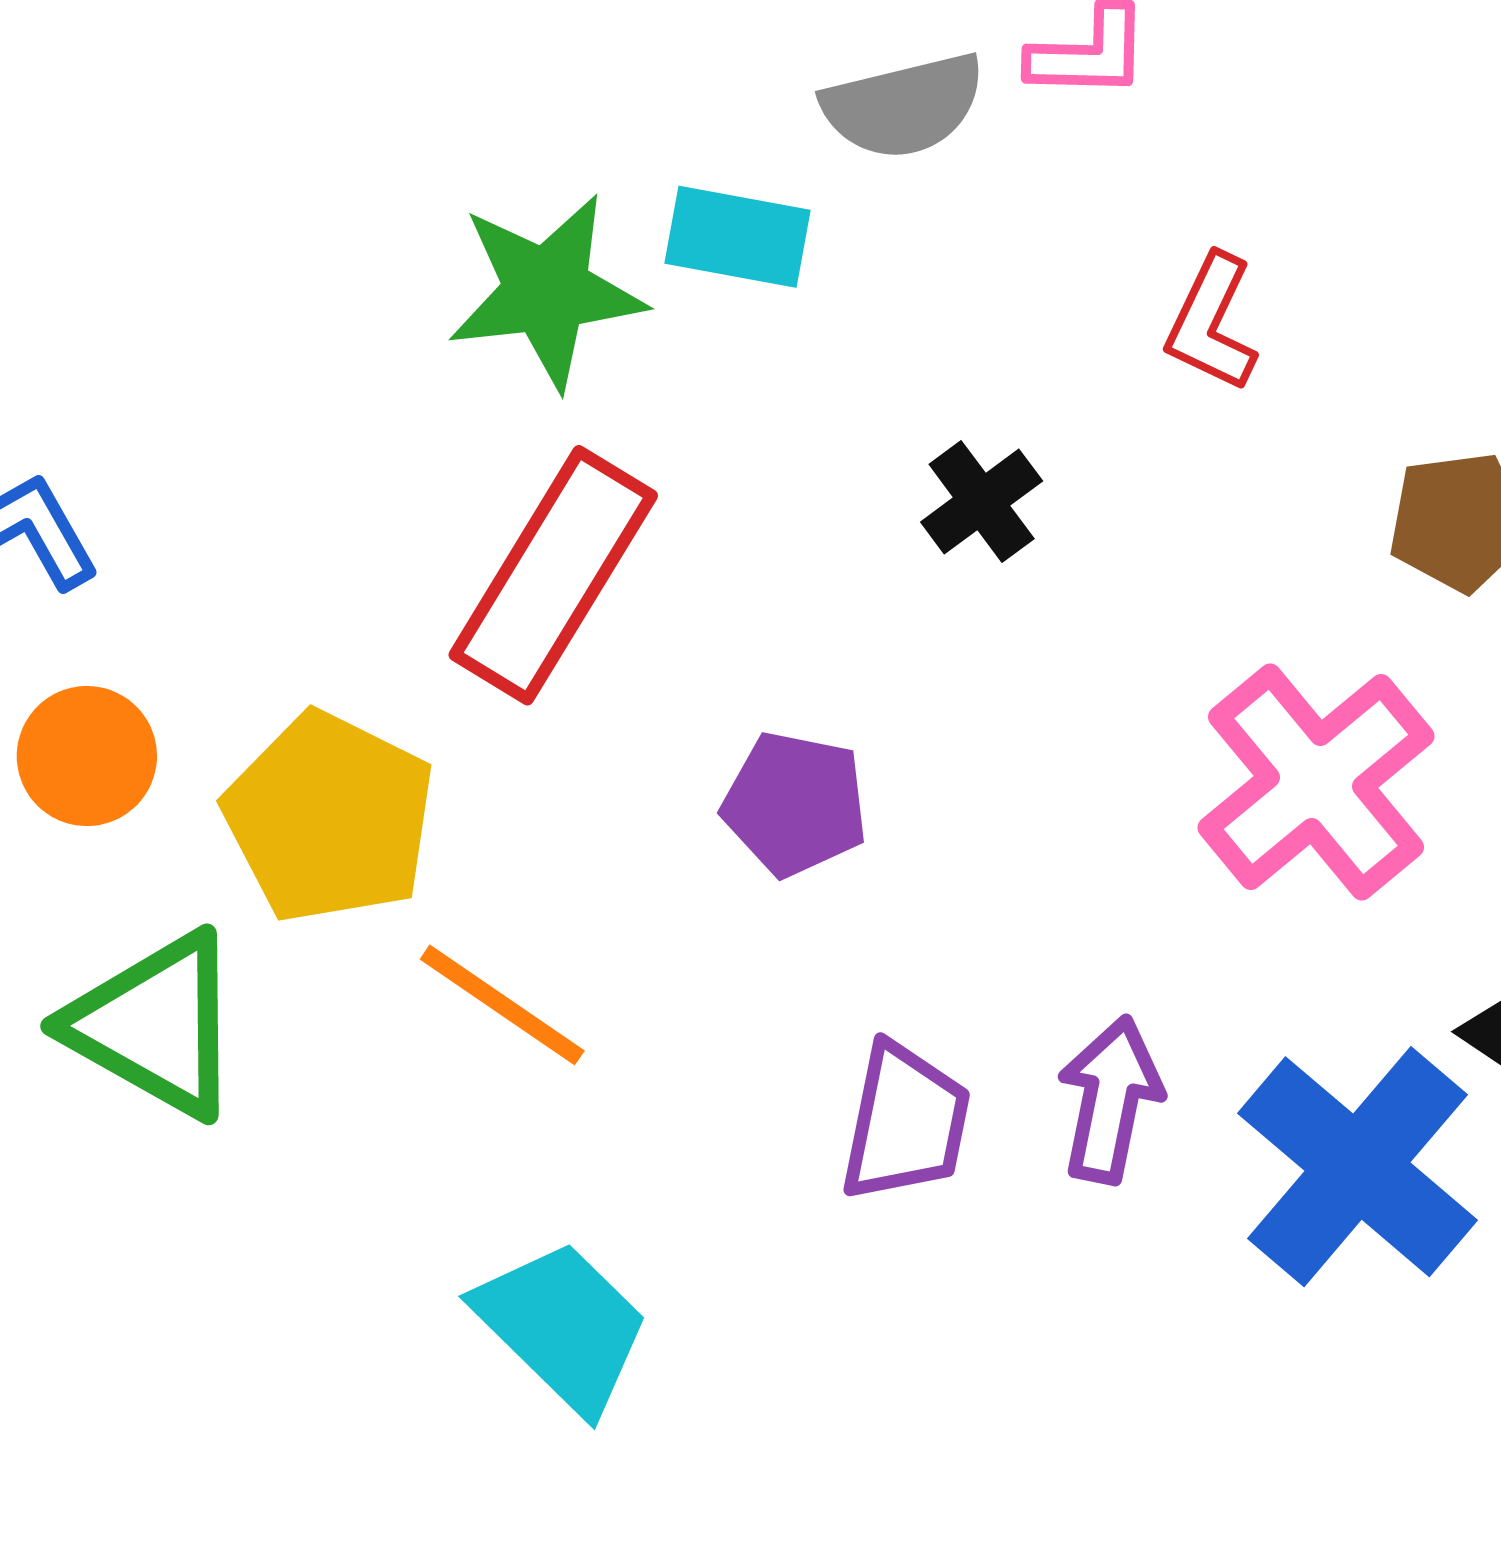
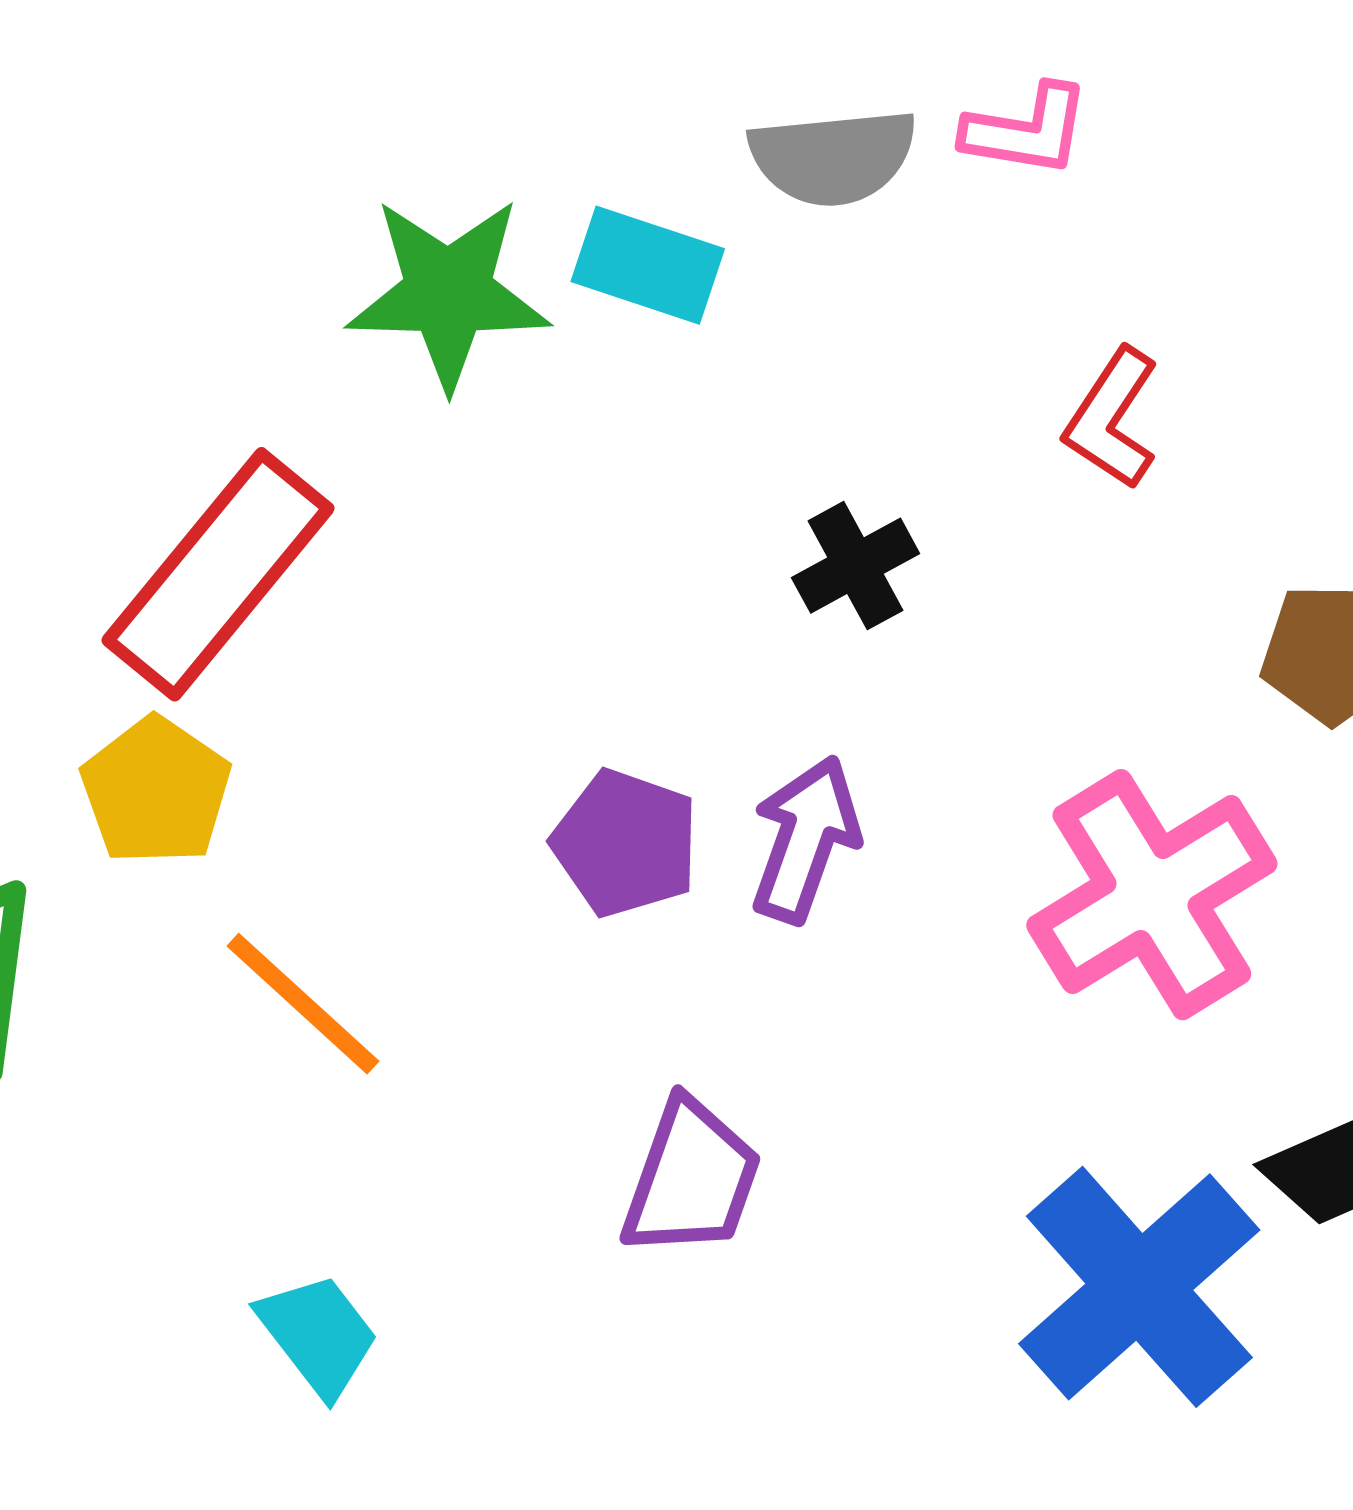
red rectangle: (553, 575) -> (218, 574), moved
yellow pentagon: (330, 818) -> (156, 791), size x0.7
purple arrow: (1110, 1100) -> (805, 839), moved
cyan trapezoid: (563, 1326) -> (318, 1335), size x0.7

